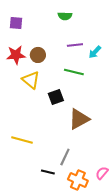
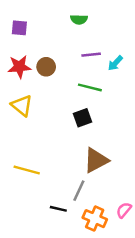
yellow triangle: (31, 80) -> (22, 106), moved
black square: (56, 97) -> (83, 118), moved
brown triangle: (79, 119) -> (96, 160), moved

